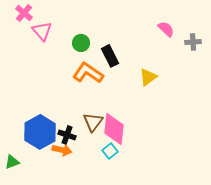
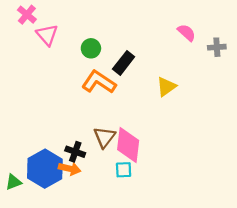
black rectangle: (110, 56) -> (124, 63), turned 65
blue hexagon: (40, 132) -> (45, 169), moved
cyan square: (110, 151) -> (124, 170), turned 35

